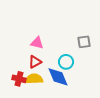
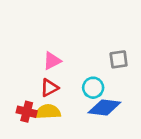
pink triangle: (37, 43) -> (52, 61), turned -40
blue diamond: (58, 77) -> (104, 107), moved, turned -60

